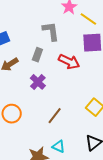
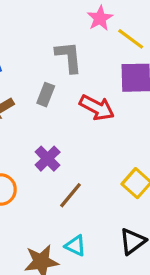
purple cross: (38, 82) -> (48, 159), moved

